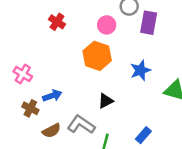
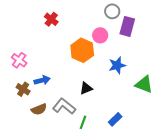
pink circle: (107, 25) -> (100, 35), moved

